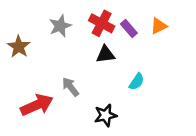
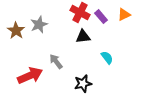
gray star: (60, 26) -> (39, 25), moved
cyan semicircle: (137, 82) -> (107, 58), turned -72

